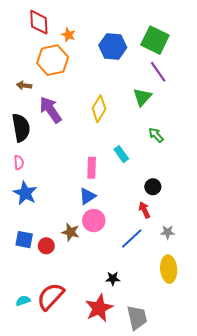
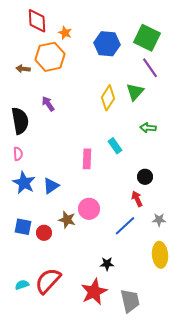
brown arrow: (24, 85) -> (23, 69), moved
yellow diamond: (99, 109) -> (108, 98), moved
purple arrow: (50, 110) -> (48, 104), size x0.6
green arrow: (156, 135) -> (148, 128), turned -42
blue triangle: (87, 196) -> (51, 186), moved

